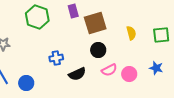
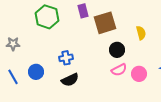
black circle: (98, 50) -> (117, 50), moved
black semicircle: (77, 74) -> (70, 80), moved
blue circle: (26, 83) -> (36, 72), moved

